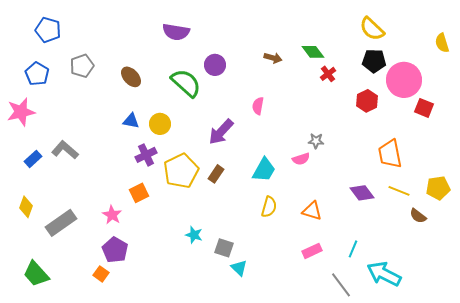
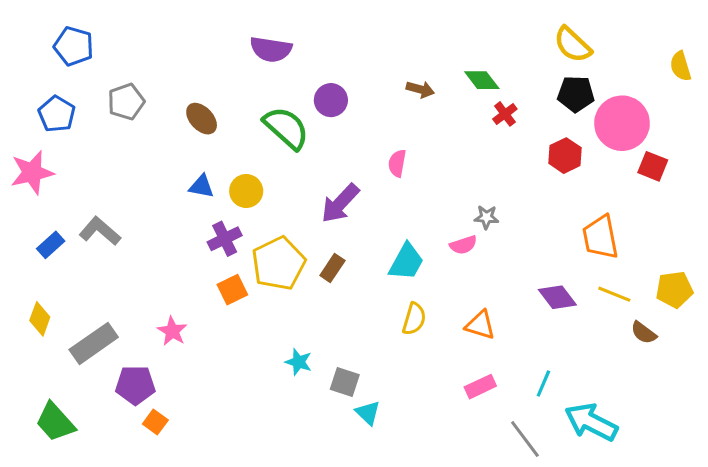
orange square: (139, 193) -> (232, 290), moved
purple pentagon: (115, 250) -> (135, 385), moved, turned -30

